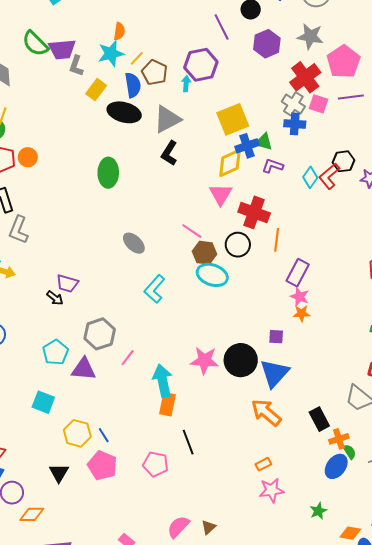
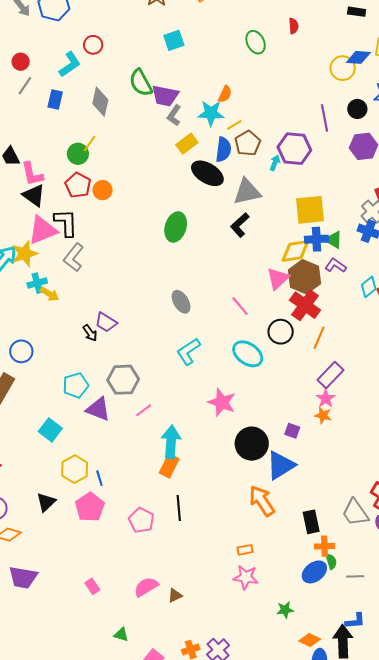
brown hexagon: (205, 253) -> (304, 277), moved, size x1.4
pink star: (204, 360) -> (222, 402), moved

